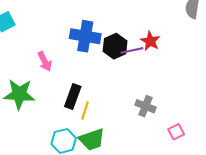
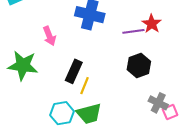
black hexagon: (115, 46) -> (139, 66), moved
gray cross: (145, 106) -> (158, 103), moved

